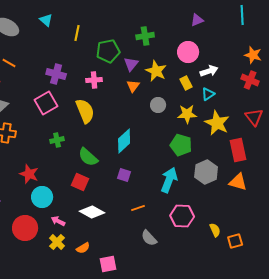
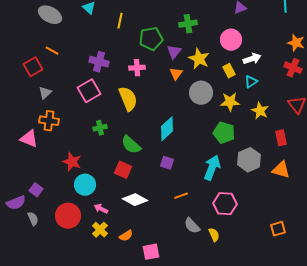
gray circle: (158, 105) -> (201, 93), size x1.5
yellow star: (217, 123) -> (260, 111), size x0.7
red rectangle: (238, 150) -> (281, 138), size x0.7
yellow semicircle: (215, 230) -> (214, 235), moved

